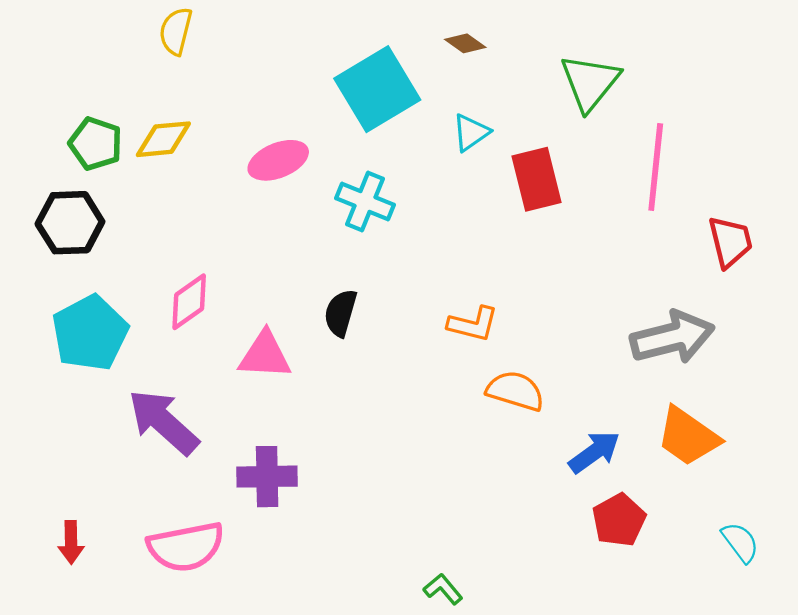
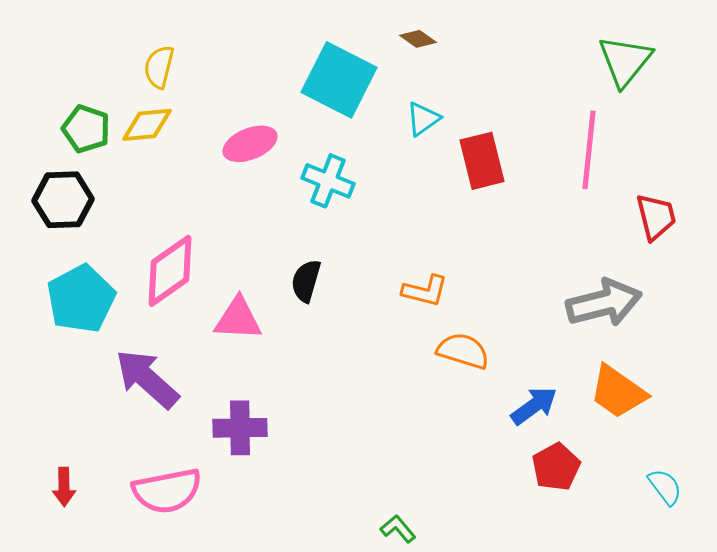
yellow semicircle: (176, 31) -> (159, 67), moved
green triangle: (590, 82) -> (625, 61), moved
cyan square: (377, 89) -> (339, 80), turned -32
pink diamond: (189, 302) -> (170, 271), size x1.4

